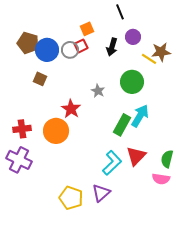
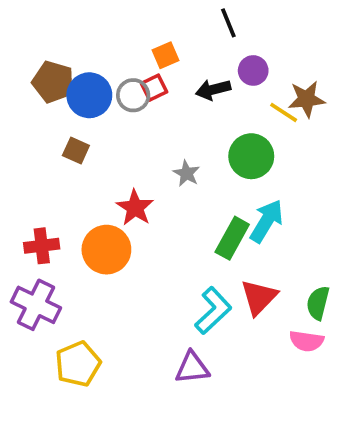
black arrow: (112, 47) -> (213, 90), turned 60
purple triangle: (101, 193) -> (192, 368), turned 36
yellow pentagon: (71, 198) -> (78, 364), moved, turned 30

